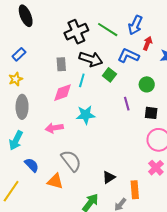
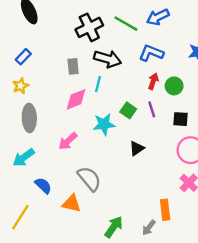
blue arrow: (135, 25) -> (158, 17), turned 42
red arrow: (148, 43) -> (153, 81), moved
green square: (109, 75) -> (128, 110), moved
pink arrow: (54, 128) -> (68, 141), turned -30
cyan arrow: (16, 140) -> (24, 158), turned 30
black triangle: (109, 177) -> (137, 148), moved

